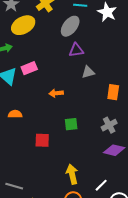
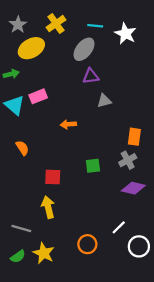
orange rectangle: (113, 92) -> (134, 137), moved
orange semicircle: (15, 114) -> (22, 148), turned 56
green square: (71, 124) -> (93, 166), moved
yellow arrow: (72, 174) -> (48, 207), moved

